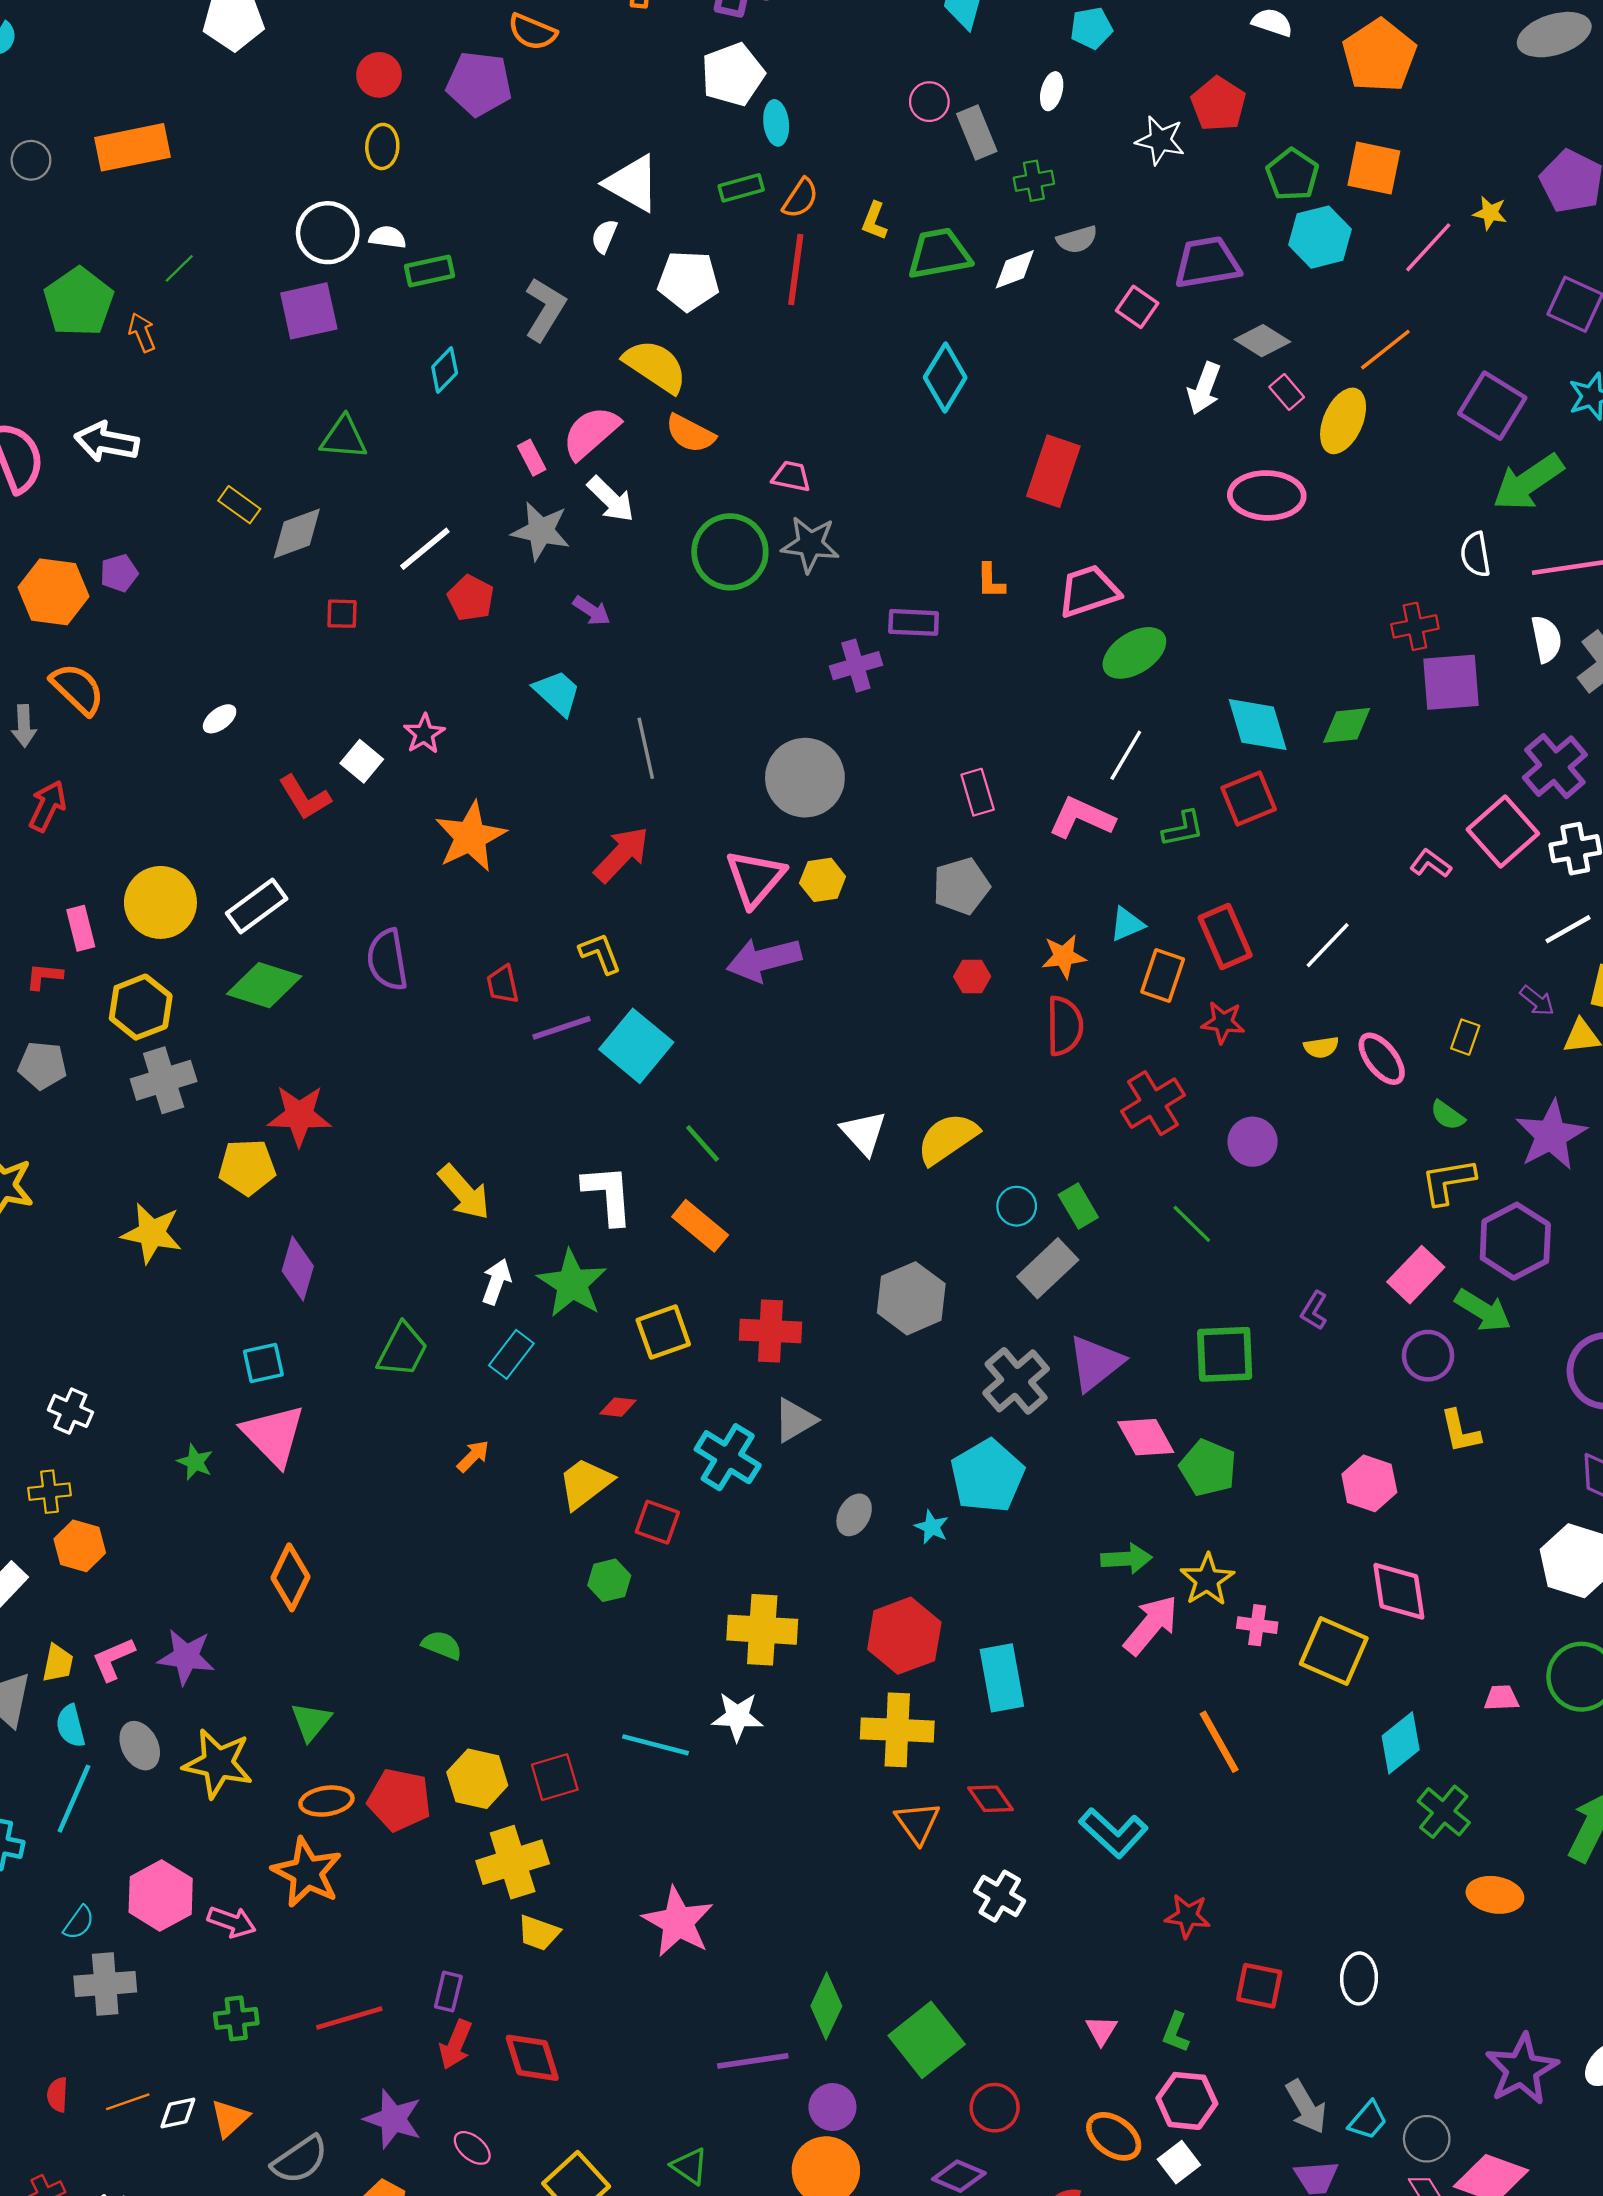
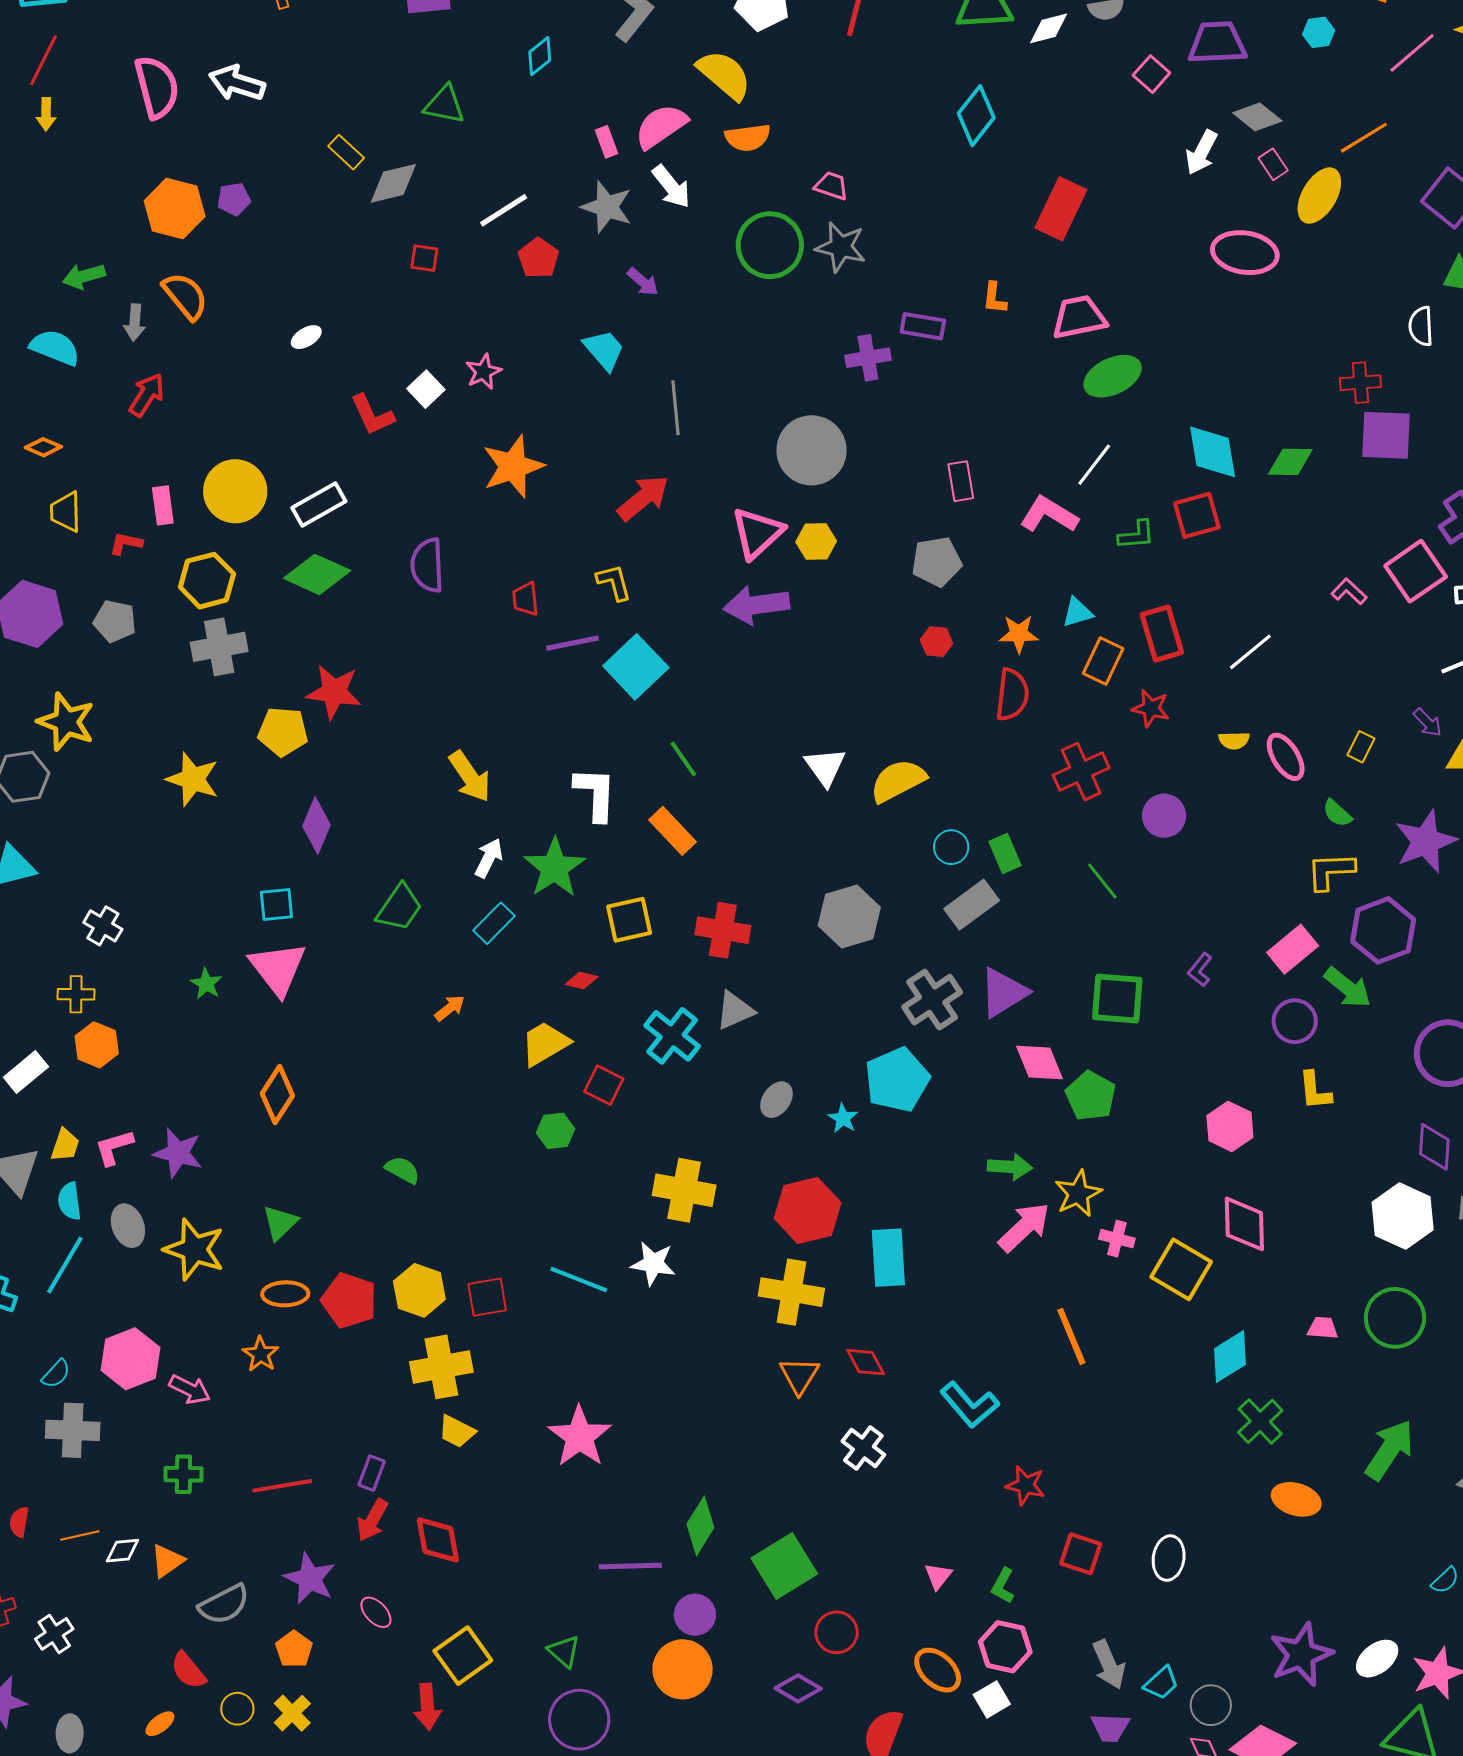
cyan hexagon: (1320, 237) -> (1319, 32), size x0.6
orange semicircle: (690, 434) -> (748, 138), turned -42
orange star: (307, 1872) -> (261, 1354), size x0.6

